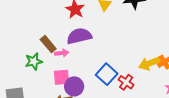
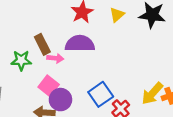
yellow arrow: (149, 63) -> (152, 93), turned -40
pink square: (62, 77) -> (49, 86), turned 30

